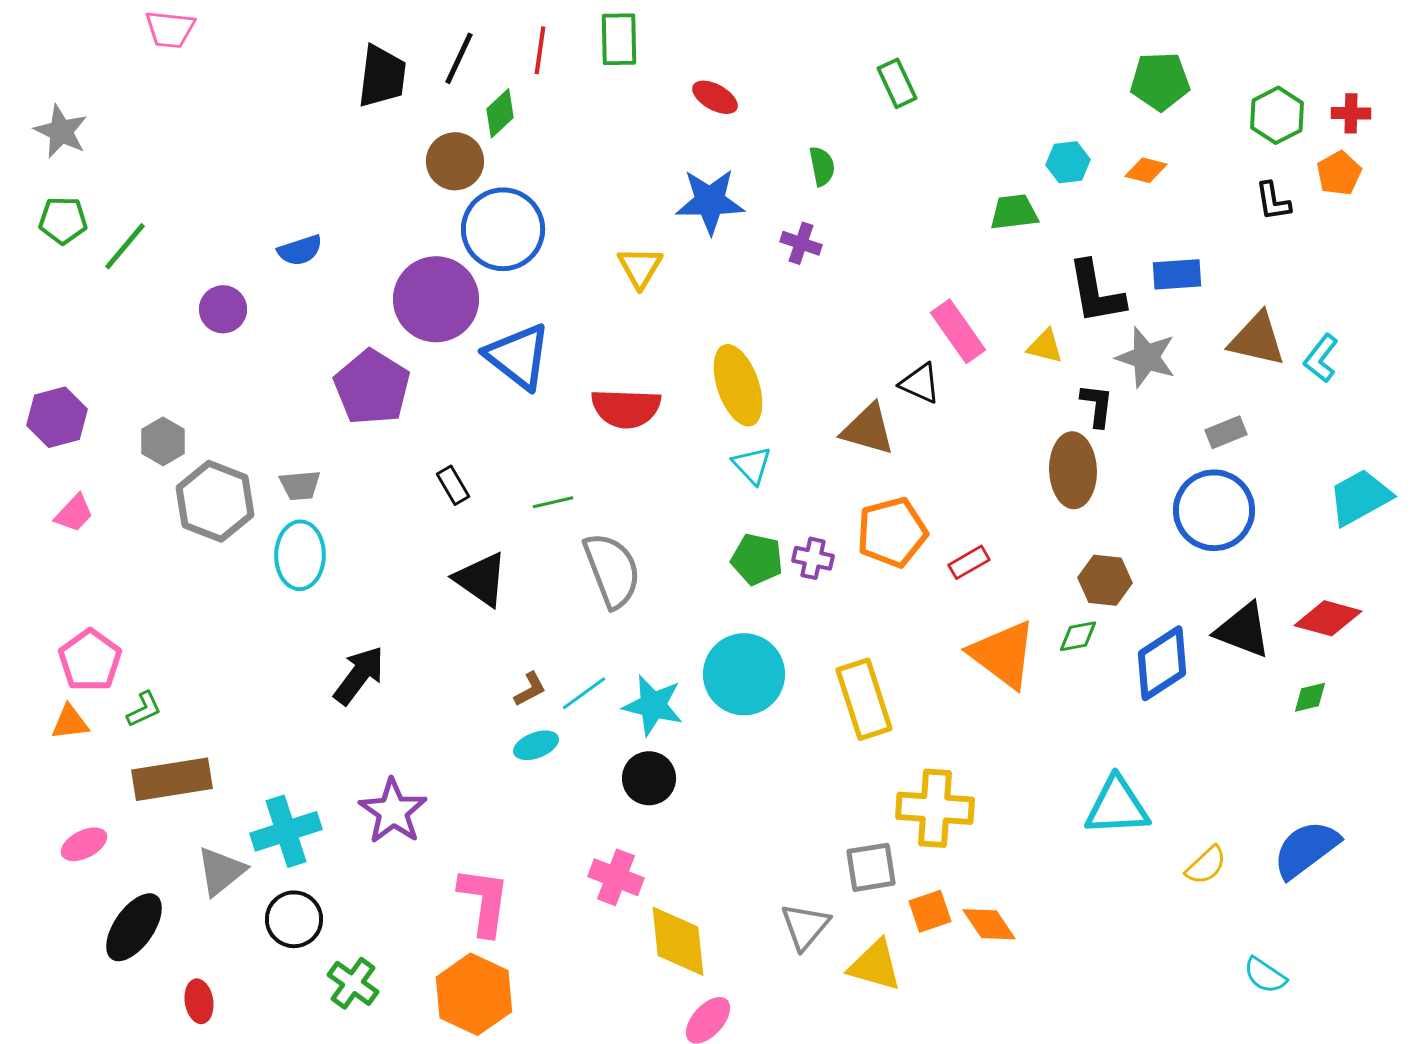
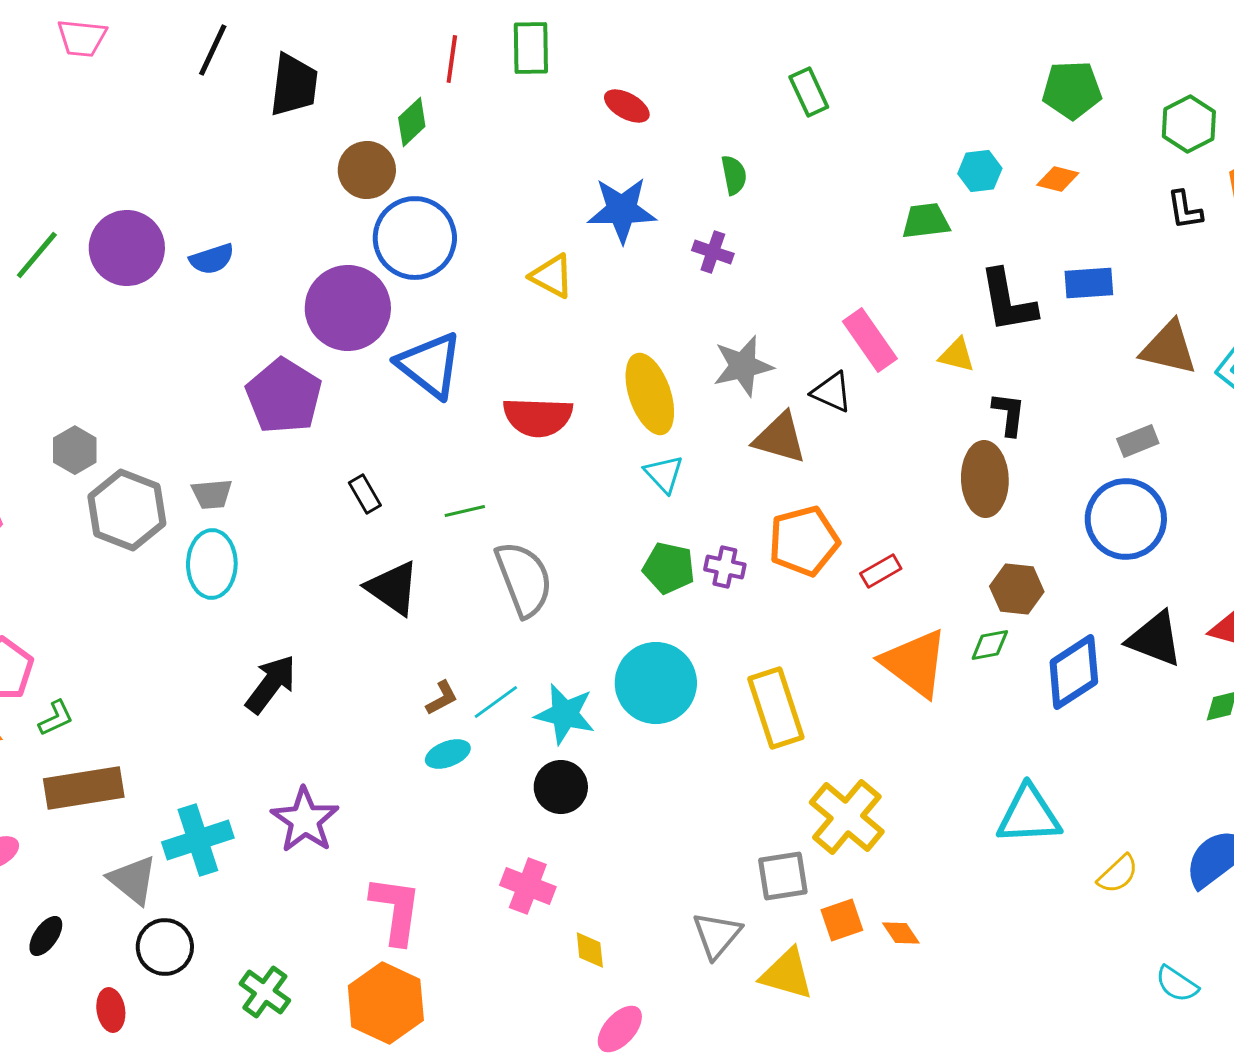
black line: (459, 58) -> (213, 50), moved
yellow triangle: (640, 267) -> (552, 276), turned -33
purple circle: (223, 309) -> (127, 248), moved, size x1.6
gray star: (1146, 357) -> (743, 366), moved, turned -30
yellow cross: (935, 808) -> (847, 817), turned 36
gray triangle: (221, 871) -> (133, 880), turned -42
black circle: (294, 919) -> (165, 947), moved
orange diamond: (989, 924) -> (901, 933), size x0.7
black ellipse: (134, 927) -> (46, 936), size x0.6
yellow diamond: (678, 941) -> (590, 950), size x0.5

